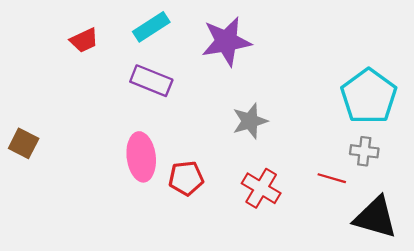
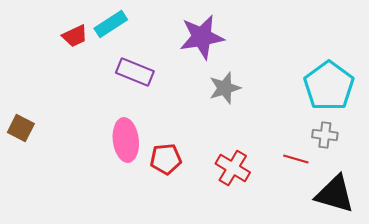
cyan rectangle: (151, 27) -> (111, 24), moved
gray star: (250, 121) -> (225, 88), moved

